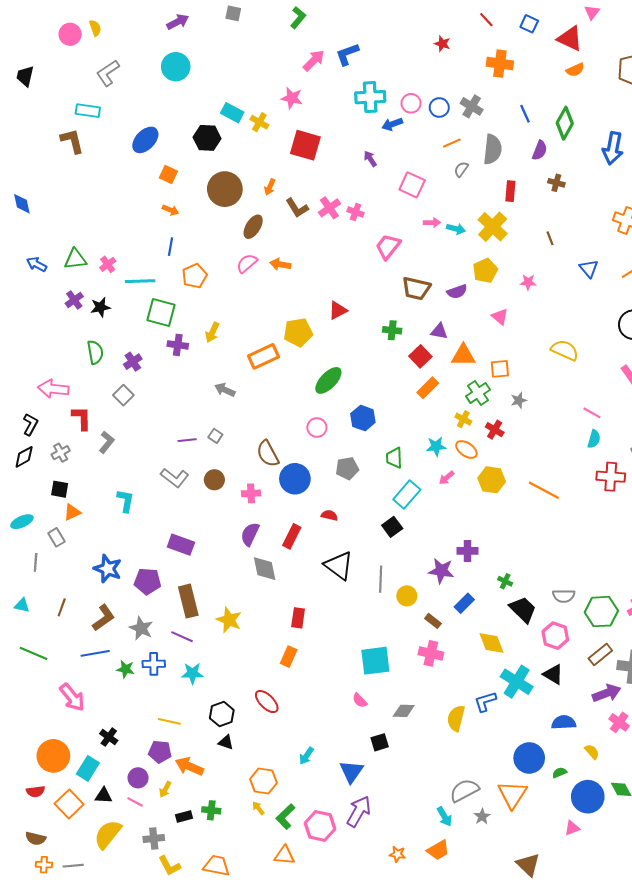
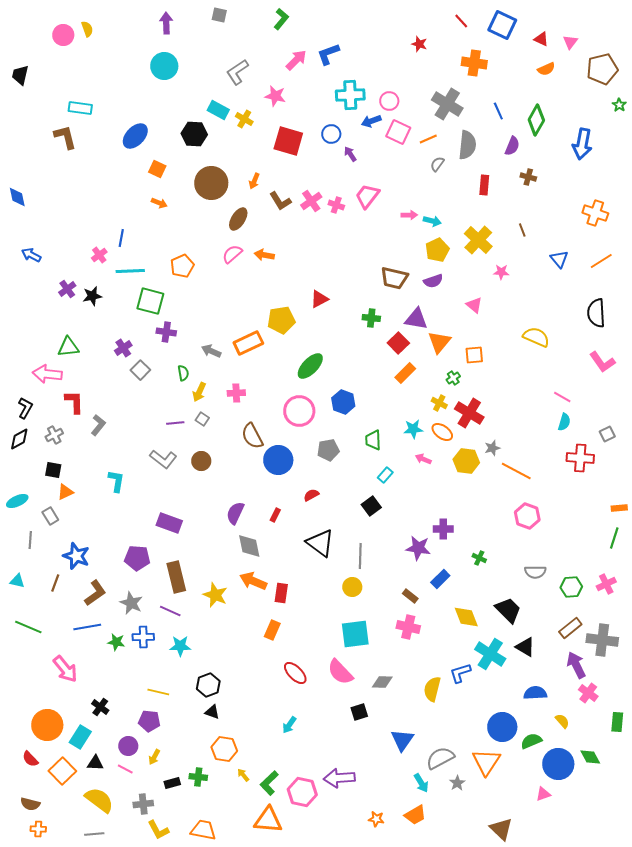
pink triangle: (592, 12) -> (570, 42), moved
purple arrow: (178, 22) -> (166, 23), turned -65
blue square: (529, 24) -> (502, 25), size x1.6
red triangle: (570, 38) -> (541, 39), size x0.6
gray L-shape: (108, 73) -> (237, 72), moved
gray cross: (472, 106) -> (447, 104), size x1.4
blue circle: (439, 107) -> (331, 134), moved
pink square: (412, 185) -> (398, 132), moved
yellow cross: (493, 227) -> (478, 240), moved
blue line: (170, 247) -> (121, 238), moved
pink trapezoid: (388, 247) -> (367, 196), moved
green triangle: (75, 259) -> (68, 347), moved
yellow pentagon: (485, 271) -> (437, 250), moved
purple triangle: (439, 331) -> (416, 319), size x1.4
yellow arrow: (212, 332) -> (199, 392), moved
green semicircle: (95, 352) -> (183, 373), moved, size x0.7
orange triangle: (463, 355) -> (439, 342), turned -50
gray arrow: (225, 390) -> (211, 351), moved
green cross: (478, 393) -> (453, 378), size x0.6
gray square: (123, 395) -> (140, 370), moved
gray star: (519, 400) -> (492, 448), moved
pink circle: (317, 428) -> (299, 411), size x1.6
red cross: (495, 430) -> (469, 413), size x1.6
pink arrow: (447, 478) -> (423, 459), turned 63
pink cross: (251, 493) -> (236, 393), moved
cyan rectangle: (407, 494) -> (385, 475), size x0.6
red semicircle: (329, 515) -> (311, 495), turned -42
red rectangle: (292, 536) -> (275, 515), size x0.6
blue star: (108, 569) -> (76, 556), moved
yellow circle: (407, 596) -> (352, 587), moved
black trapezoid: (523, 609) -> (508, 610), moved
green hexagon: (601, 612) -> (571, 587), size x0.7
pink hexagon: (555, 636) -> (527, 516), moved
purple arrow: (607, 693) -> (576, 665), turned -96
pink semicircle: (360, 700) -> (340, 672), size x1.8
red ellipse: (267, 702) -> (295, 673), moved
orange arrow: (189, 766) -> (253, 581), moved
blue triangle: (351, 772) -> (402, 740), moved
green semicircle: (560, 773) -> (531, 741), size x1.5
orange hexagon: (264, 781) -> (224, 749), moved
red semicircle: (36, 791) -> (30, 759), turned 54
purple arrow: (359, 811) -> (339, 778), turned -124
yellow semicircle: (108, 834) -> (99, 800), turned 88
orange triangle: (284, 855) -> (268, 820), size x1.4
gray line: (73, 866) -> (94, 834), moved

